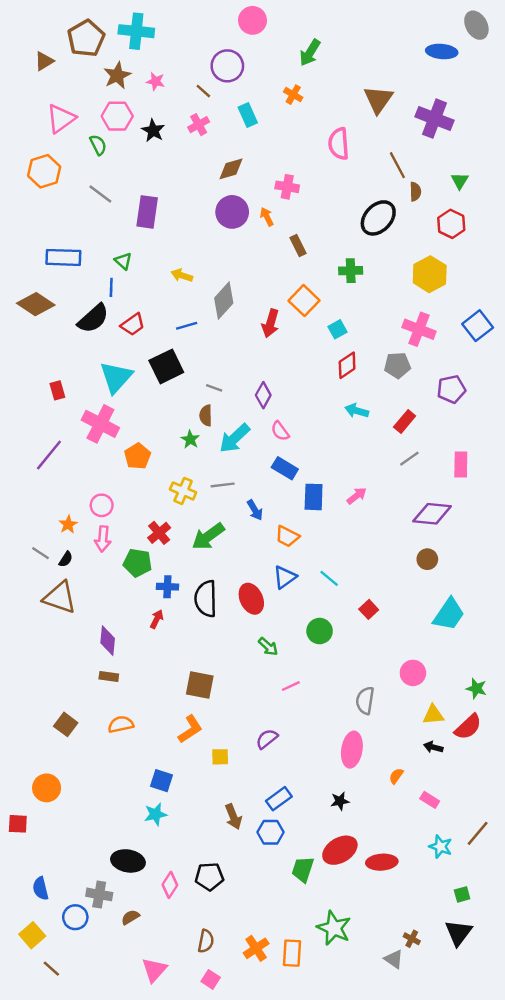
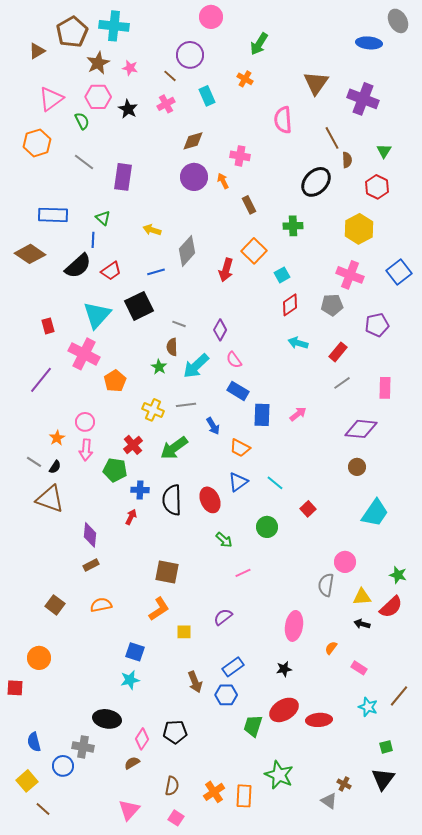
brown rectangle: (109, 677) -> (91, 565), turned -35
gray semicircle: (365, 700) -> (326, 585), moved
brown semicircle: (130, 917) -> (132, 763), moved

